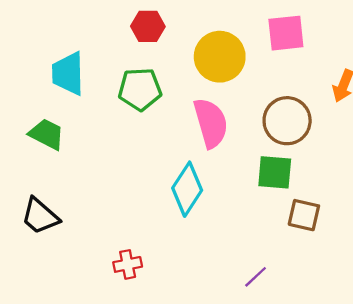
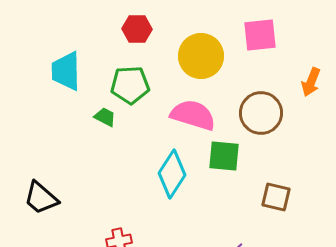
pink semicircle: (211, 123) -> (193, 115), turned -57
green trapezoid: (47, 134) -> (105, 117), moved, size x0.7
green square: (275, 172) -> (224, 156), moved

